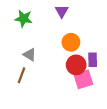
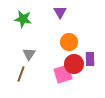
gray triangle: (30, 55) -> (29, 54), turned 32
pink square: (83, 79) -> (63, 74), moved

